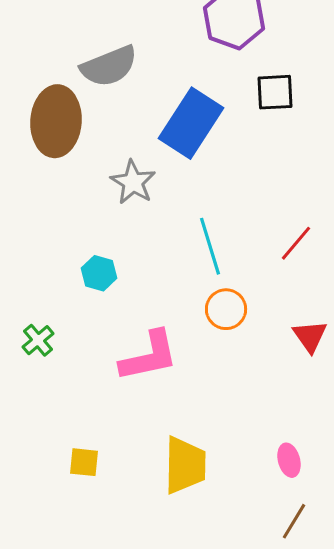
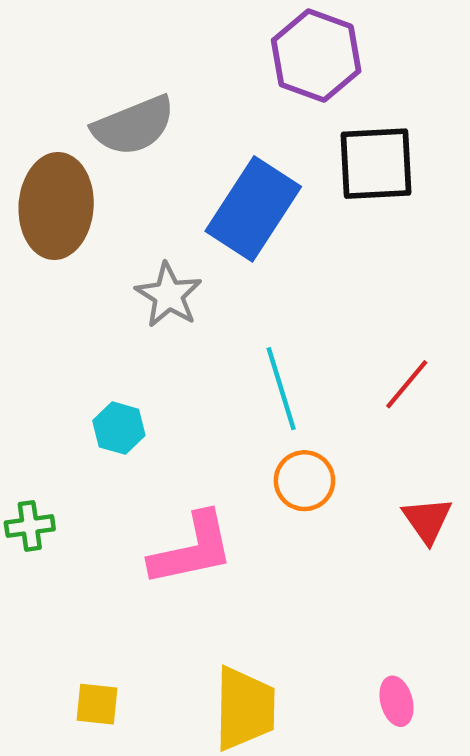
black square: (275, 92) -> (376, 164), size x1.4
green cross: (38, 340) -> (30, 526), turned 32

